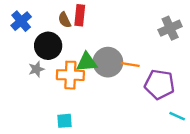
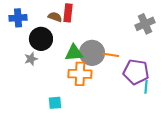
brown semicircle: (64, 20) -> (55, 17), turned 136
blue cross: (21, 21) -> (18, 18), turned 36
orange cross: (70, 75) -> (80, 74), moved
cyan line: (177, 116) -> (146, 87), moved, turned 72

